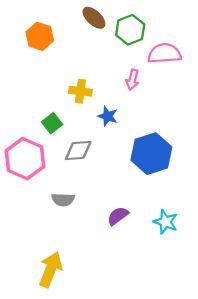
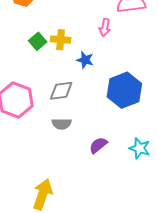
green square: (52, 123) -> (38, 41), moved
gray semicircle: (63, 200) -> (62, 124), moved

